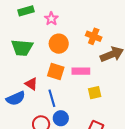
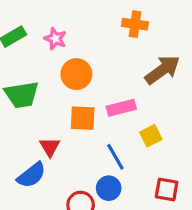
orange cross: (94, 36) -> (135, 24), moved
red triangle: (31, 84) -> (50, 147), turned 40
blue line: (52, 98) -> (115, 157), moved

